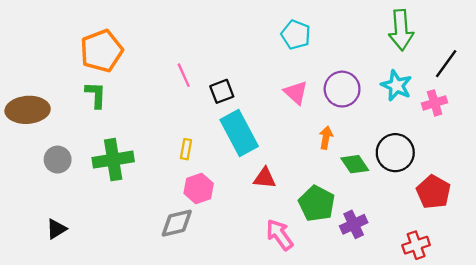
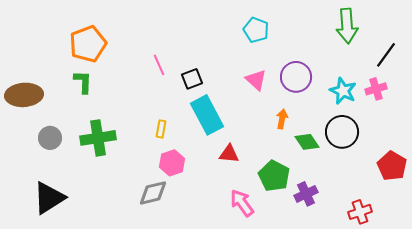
cyan star: (396, 86) -> (343, 91), moved
red pentagon: (433, 192) -> (392, 166), moved
black triangle: (56, 229) -> (49, 198), size x1.8

